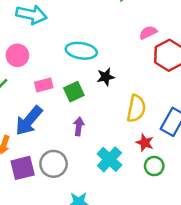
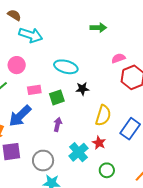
red star: (145, 143) -> (99, 143), moved
gray circle: (54, 164) -> (43, 161), moved
green circle: (154, 166) -> (107, 170), moved

